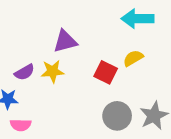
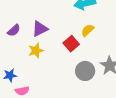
purple semicircle: (24, 72) -> (14, 30), moved
red square: (106, 72) -> (71, 44), turned 35

